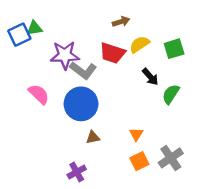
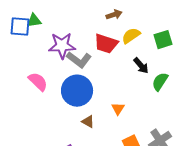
blue square: (19, 35) -> (20, 27), turned 30
orange triangle: (136, 134) -> (118, 109), moved
brown triangle: (93, 137) -> (88, 122), turned 40

